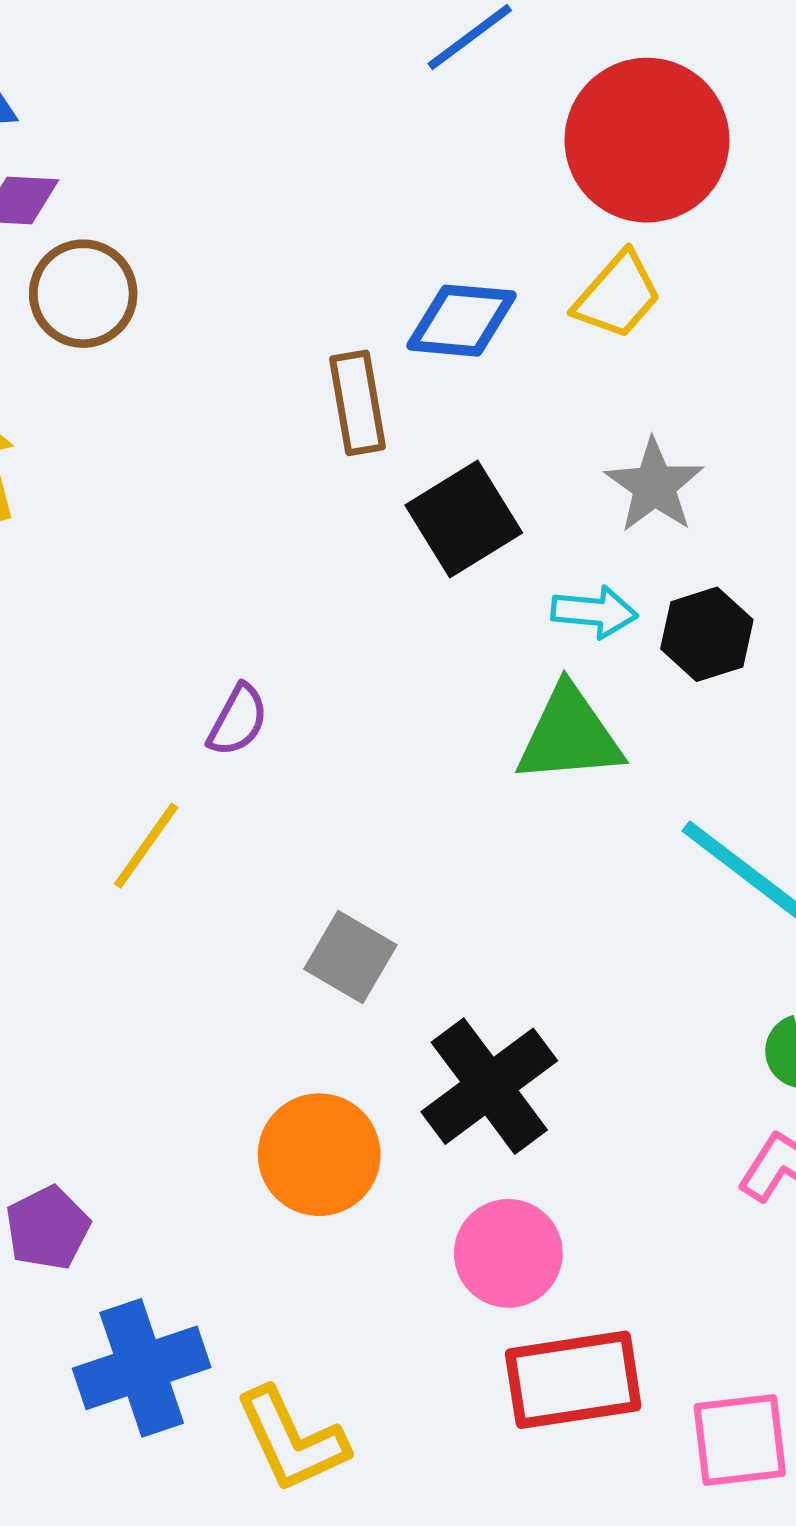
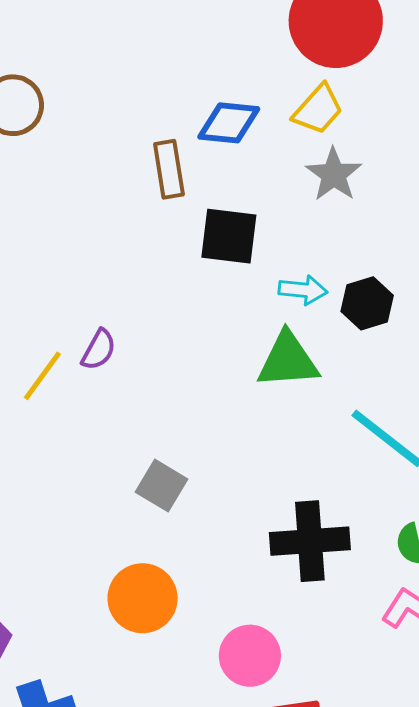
gray star: (654, 486) -> (334, 174), moved
black square: (464, 519) -> (229, 236), turned 38
yellow line: (146, 846) -> (42, 376), moved
black cross: (489, 1086) -> (310, 541), moved, turned 32

